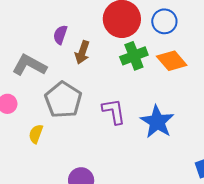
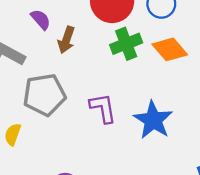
purple semicircle: (60, 35) -> (41, 19), turned 120
gray pentagon: (63, 100) -> (44, 95), turned 30

